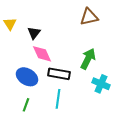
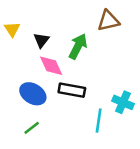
green arrow: (88, 59) -> (78, 46), moved
cyan line: (58, 99) -> (99, 121), moved
green line: (26, 105) -> (32, 128), turned 32

